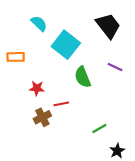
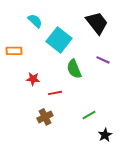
brown cross: (42, 117) -> (45, 117), moved

